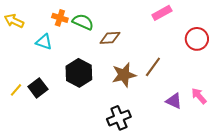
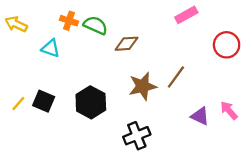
black hexagon: (79, 73) -> (91, 102), moved
black square: (38, 88) -> (44, 101), turned -30

